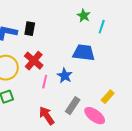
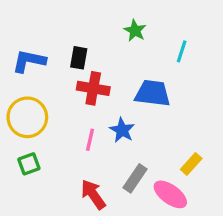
green star: (84, 16) -> (135, 31), moved
black rectangle: (30, 29) -> (79, 58), moved
red cross: (34, 61) -> (93, 88), moved, turned -30

